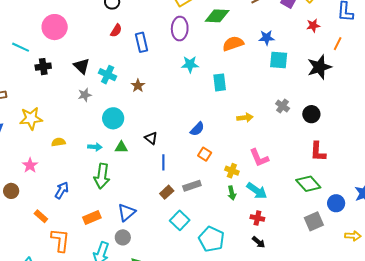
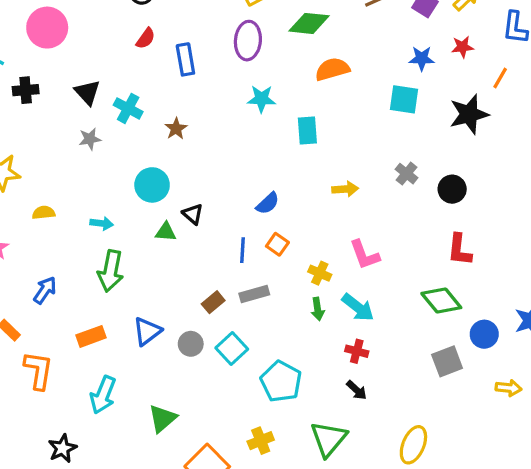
blue star: (267, 38) -> (422, 58), moved
cyan circle: (113, 118) -> (152, 185), moved
green triangle: (121, 147) -> (166, 232), moved
blue line: (163, 162) -> (242, 250), moved
gray circle: (123, 237) -> (191, 344), moved

